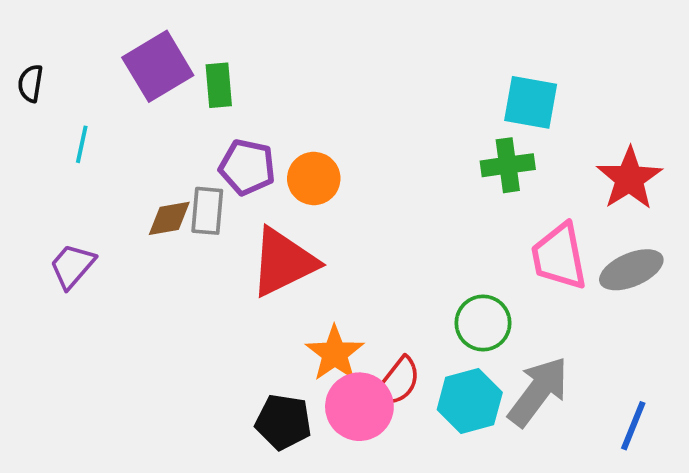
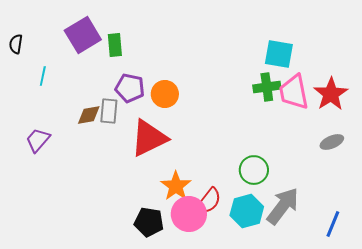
pink trapezoid: (559, 256) -> (294, 92), moved
gray ellipse: (631, 270) -> (332, 142), size x0.7

